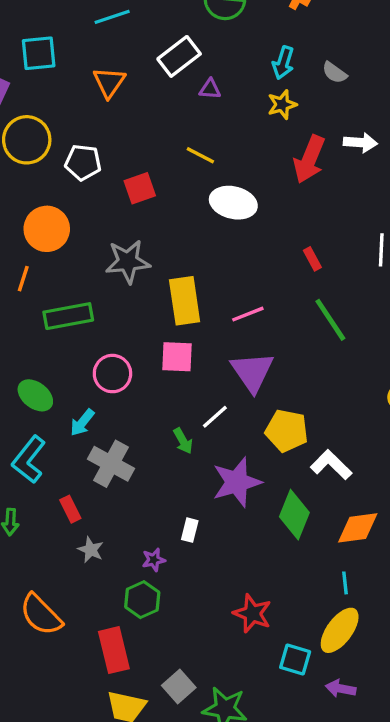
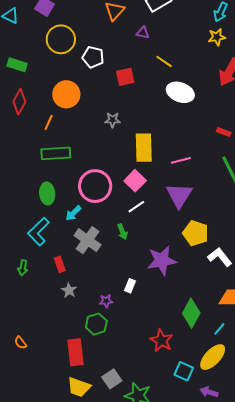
purple triangle: (210, 89) -> (143, 33), moved
red rectangle: (312, 259) -> (224, 132), turned -48
gray star: (128, 262) -> (113, 120), size x0.6
green rectangle: (68, 316) -> (56, 153), moved
pink square: (177, 357) -> (135, 181), turned 35
pink circle: (112, 374) -> (95, 186), size x1.4
green ellipse: (35, 395) -> (47, 193), turned 40
white line: (215, 417) -> (136, 207), moved
green arrow: (183, 441) -> (123, 232), moved
green diamond: (294, 515) -> (191, 313), moved
cyan line: (345, 583) -> (219, 329), turned 40
orange semicircle: (41, 615) -> (20, 343), moved, size x0.5

